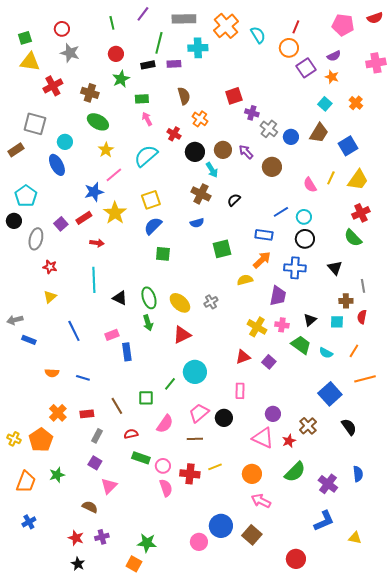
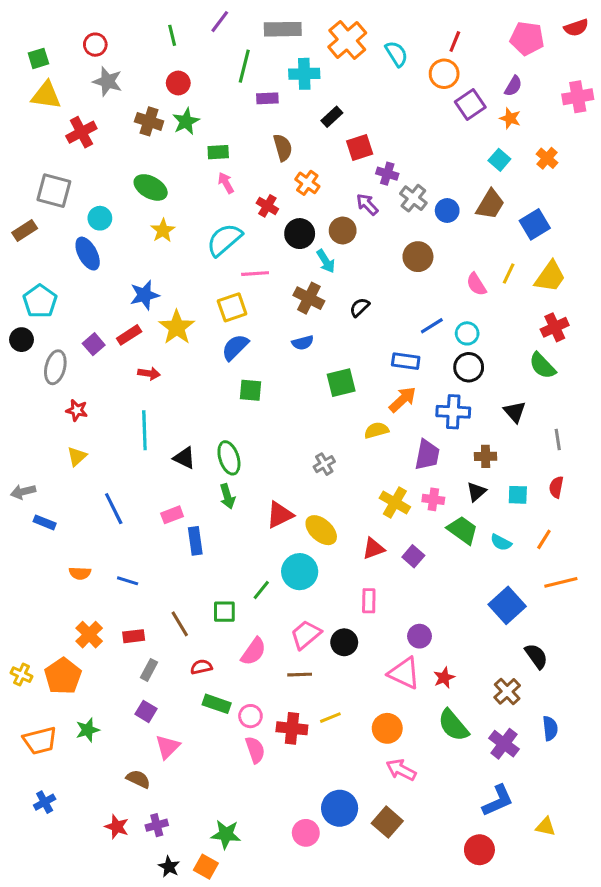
purple semicircle: (334, 56) -> (513, 86), turned -32
black rectangle: (148, 65) -> (332, 117), moved, turned -32
brown cross: (90, 93) -> (149, 121), moved
purple arrow: (246, 152) -> (367, 204), moved
pink line: (114, 175) -> (255, 274), moved, turned 36
brown cross: (346, 301) -> (486, 456), moved
yellow ellipse: (180, 303) -> (321, 530), moved
brown cross: (308, 426) -> (507, 691), moved
green semicircle: (295, 472) -> (453, 725), turned 95
orange trapezoid: (26, 482) -> (40, 741), turned 55
red circle: (296, 559) -> (479, 850), moved
black star: (78, 564) -> (169, 867), moved

